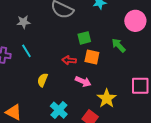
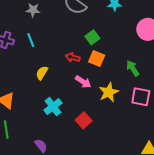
green square: (84, 38) -> (92, 37), turned -32
green arrow: (119, 45) -> (133, 68), moved
yellow star: (107, 98) -> (109, 92), moved

